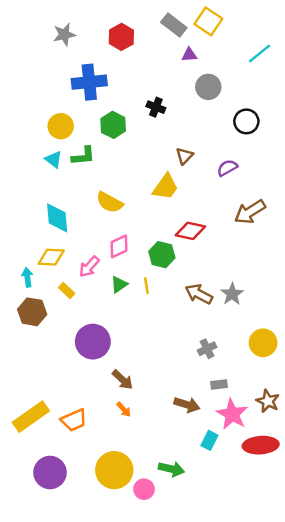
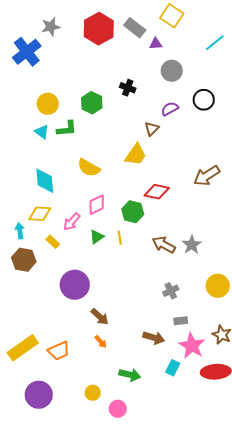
gray rectangle: (174, 25) -> (135, 28), moved
red hexagon: (121, 37) -> (99, 29), size x1.4
blue cross: (89, 82) -> (27, 52), moved, turned -32
purple semicircle: (227, 168) -> (170, 109), moved
green arrow: (171, 469) -> (130, 375), moved
yellow circle: (114, 470) -> (93, 393), size x0.5

